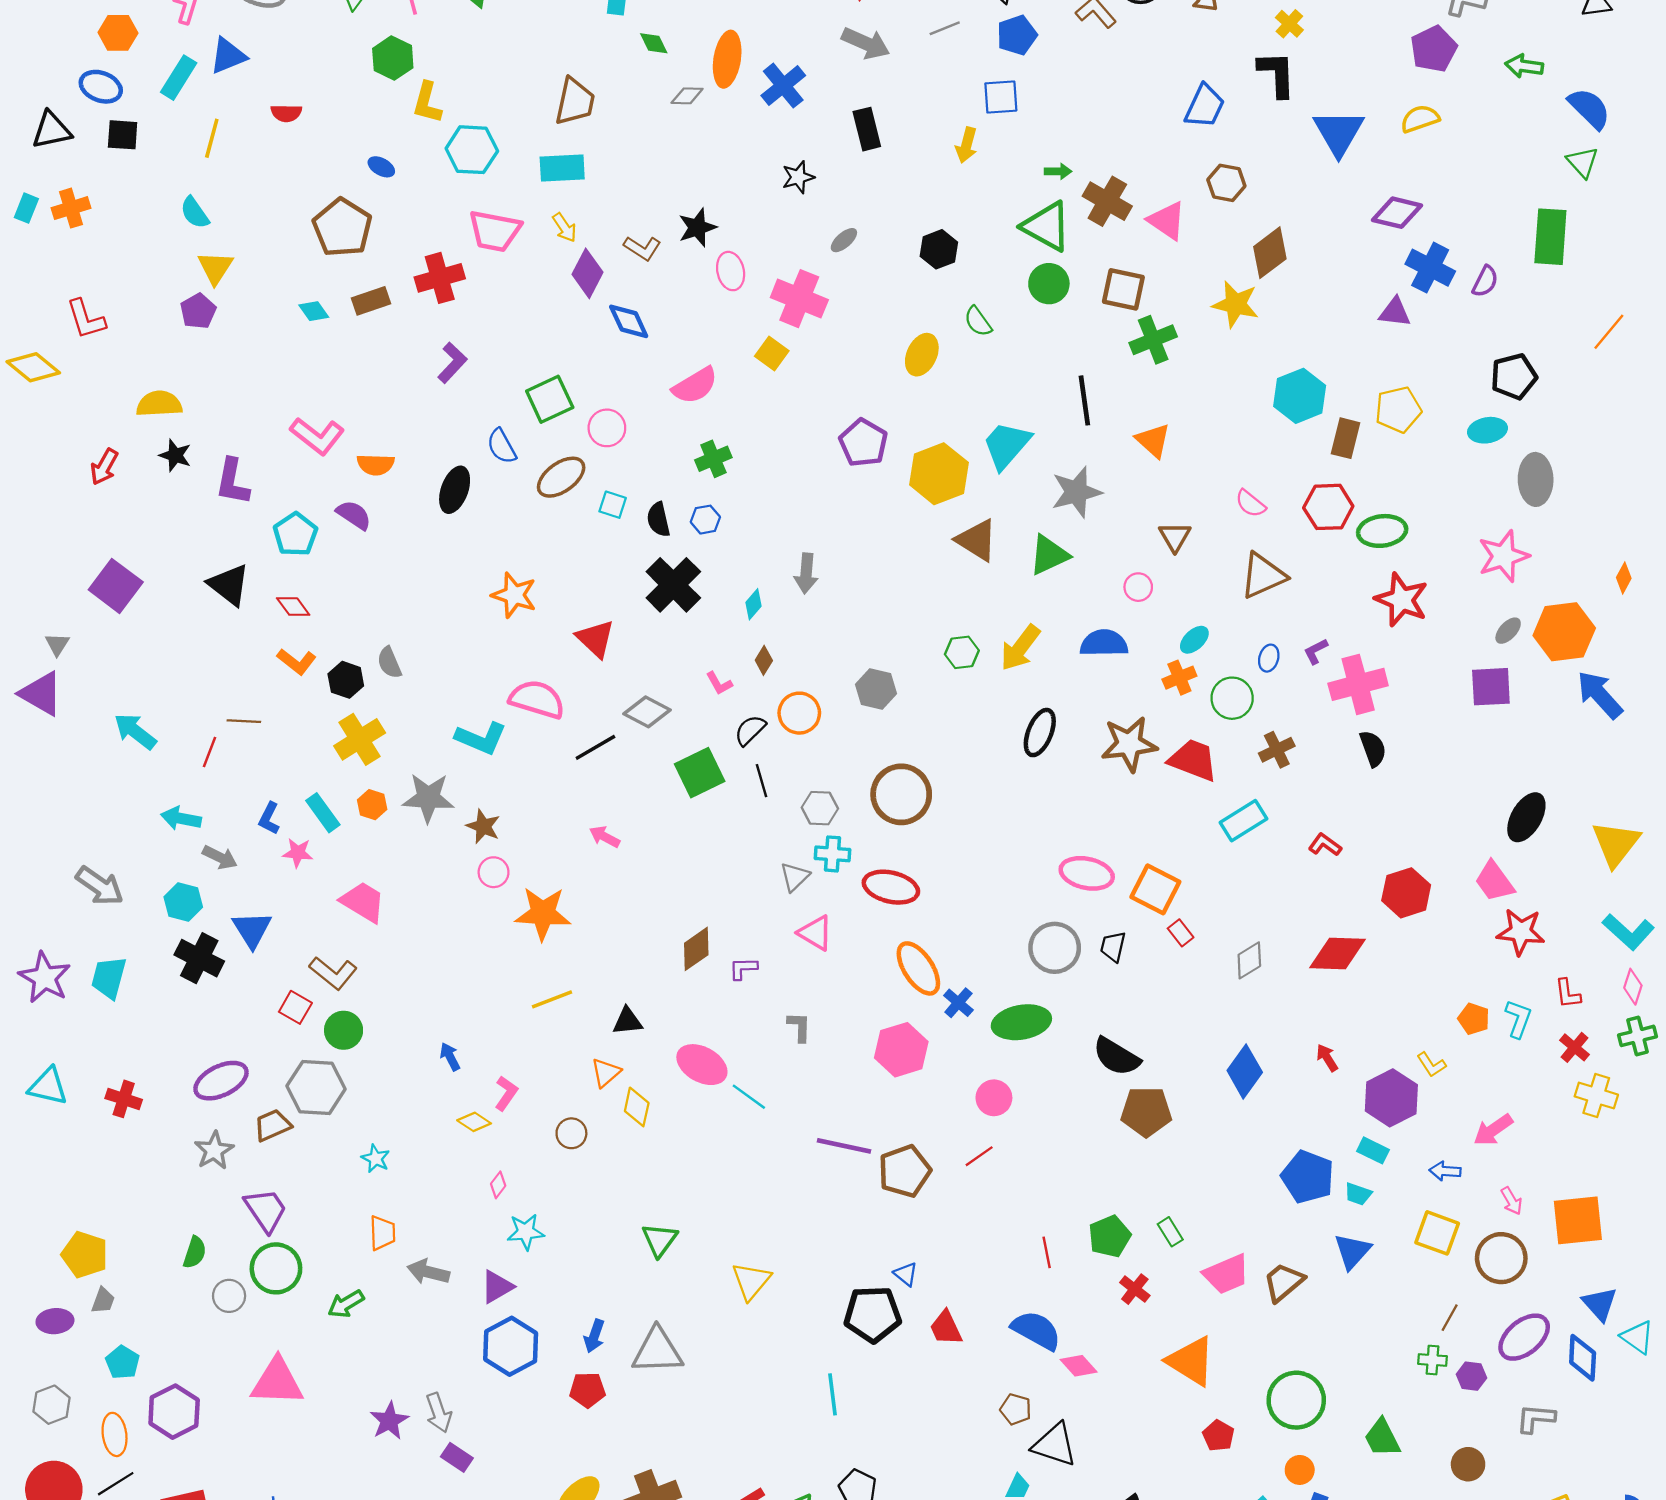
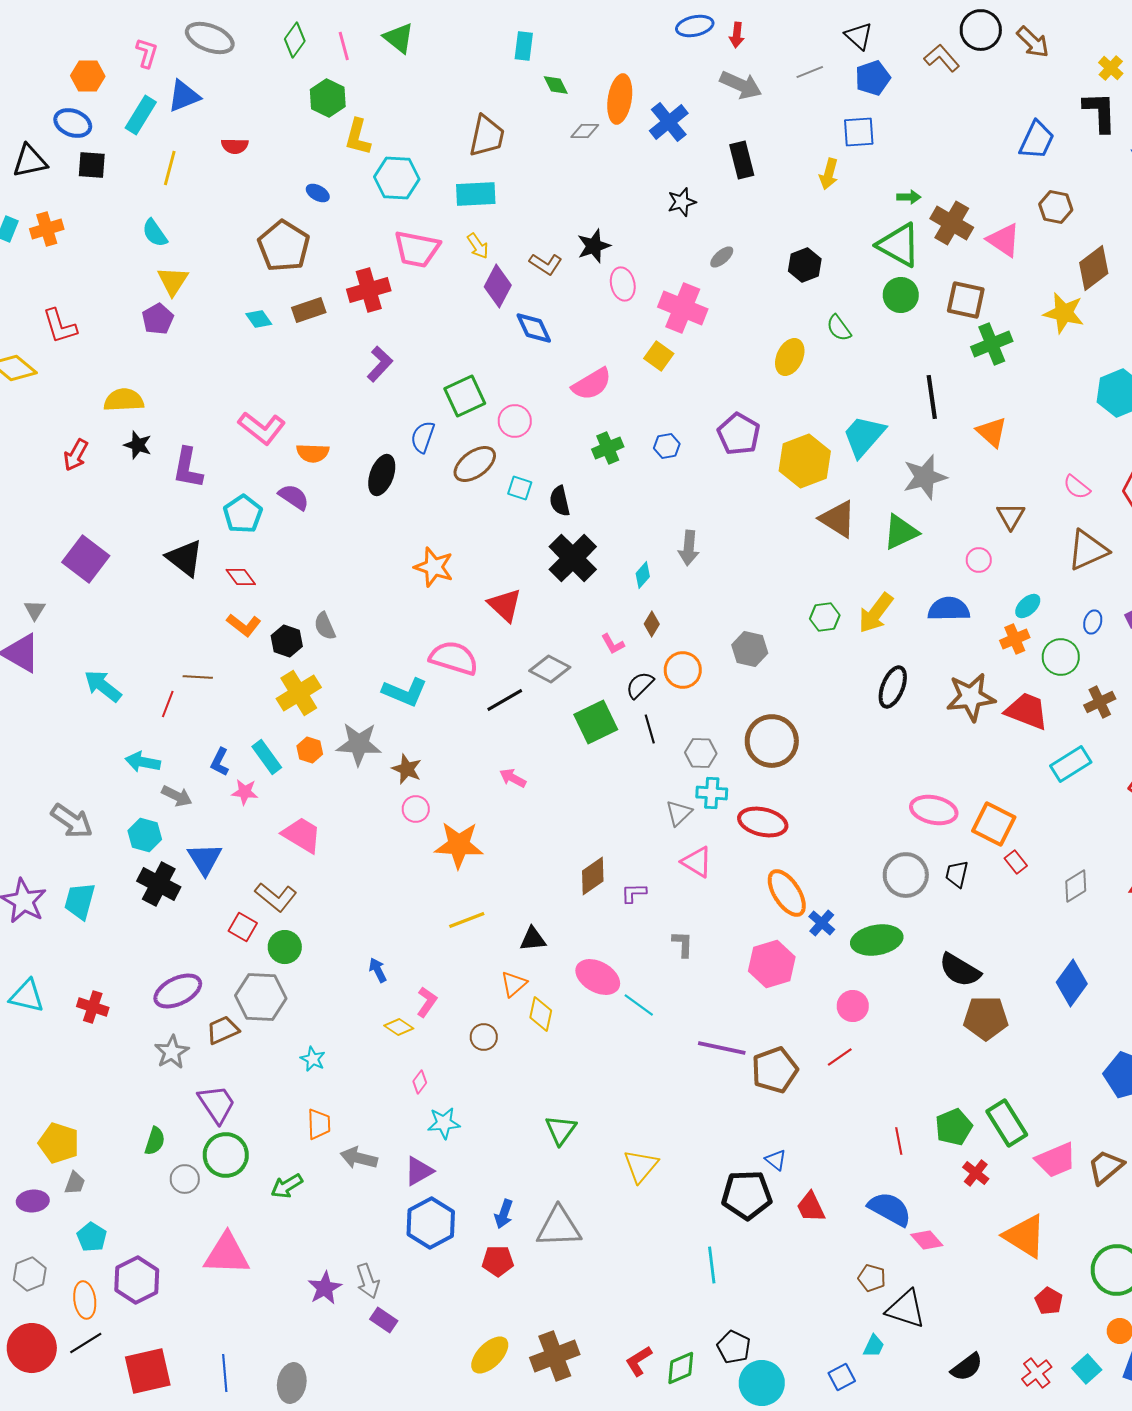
blue semicircle: (502, 446) -> (423, 437), turned 48
blue hexagon: (705, 520) -> (667, 446), moved
green rectangle: (1170, 1232) -> (1007, 1123), size x1.8

